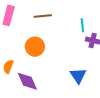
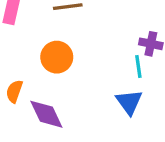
cyan line: (82, 25) -> (138, 66), moved

